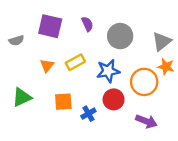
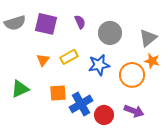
gray semicircle: (16, 40) -> (15, 23), moved, size x1.5
red circle: (114, 99) -> (104, 115), moved
blue cross: (88, 114) -> (81, 104), size x1.6

